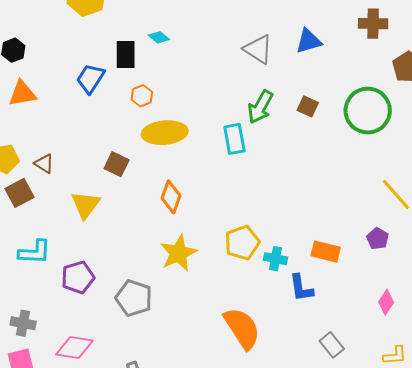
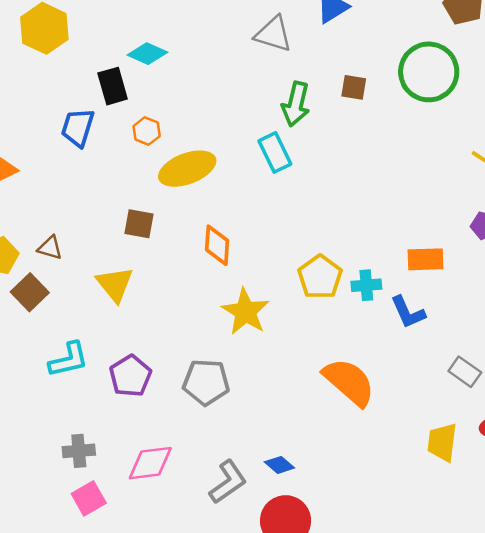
cyan diamond: (159, 37) -> (147, 54), size x1.4

